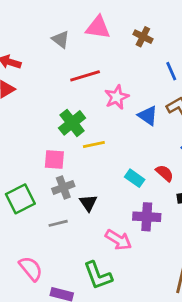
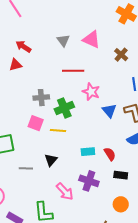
pink star: (117, 97) -> (91, 92), turned 30
green cross: (72, 123) -> (64, 108), moved
yellow line: (94, 144) -> (58, 130), moved
cyan rectangle: (135, 178) -> (88, 152), turned -56
gray cross: (63, 187) -> (41, 98), moved

